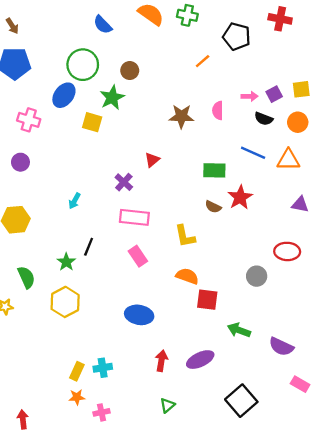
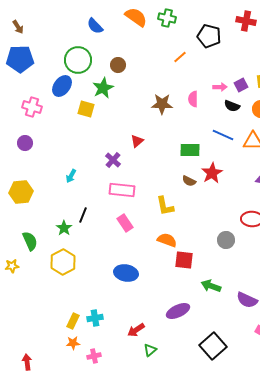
red arrow: (161, 361) -> (136, 330), moved, turned -132

